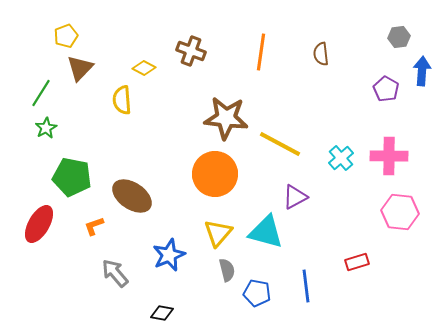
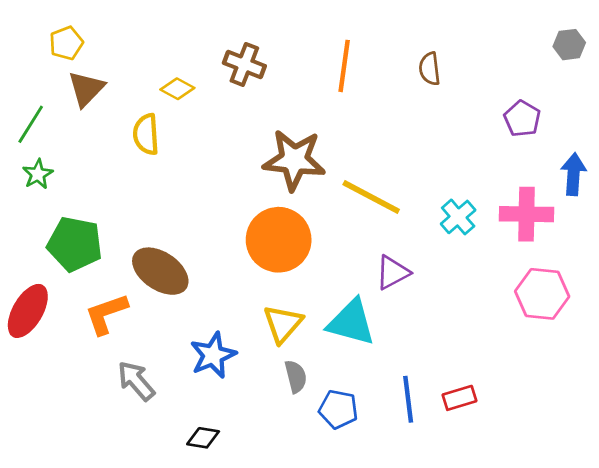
gray hexagon: (399, 37) -> (569, 45), moved
blue arrow: (422, 71) -> (574, 174), moved
orange L-shape: (94, 226) -> (106, 314), size x1.6
red rectangle: (357, 262) -> (460, 398), moved

